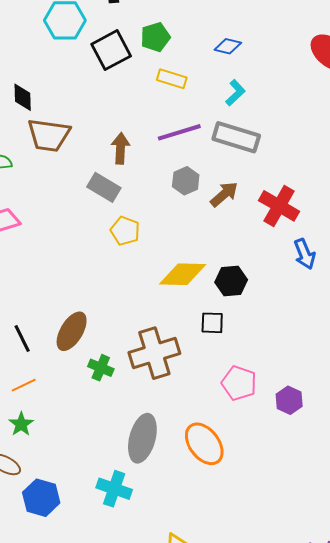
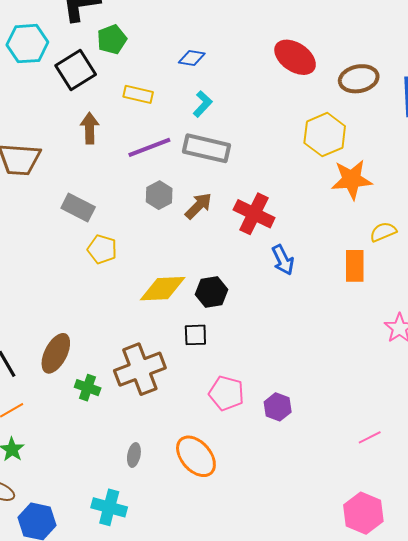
green pentagon: (155, 37) -> (112, 39), moved
brown arrow: (121, 148) -> (90, 128), moved
gray ellipse: (142, 438) -> (134, 455), size x0.5

